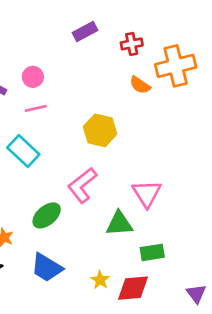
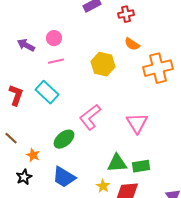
orange cross: (176, 66) -> (158, 68), moved
yellow hexagon: (100, 130) -> (103, 64), moved
green triangle: (119, 224) -> (117, 163), moved

